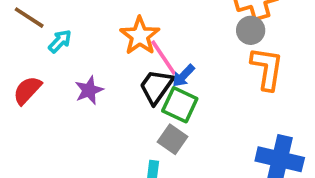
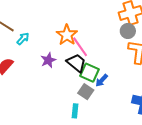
blue arrow: (183, 76) -> (102, 80), moved
black trapezoid: (156, 87) -> (76, 63), turned 95
purple star: (89, 90) -> (48, 60), moved

